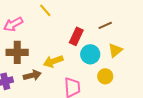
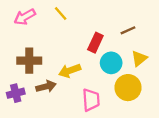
pink arrow: (13, 24) -> (25, 17), moved
yellow circle: (105, 76) -> (128, 88), size x1.5

